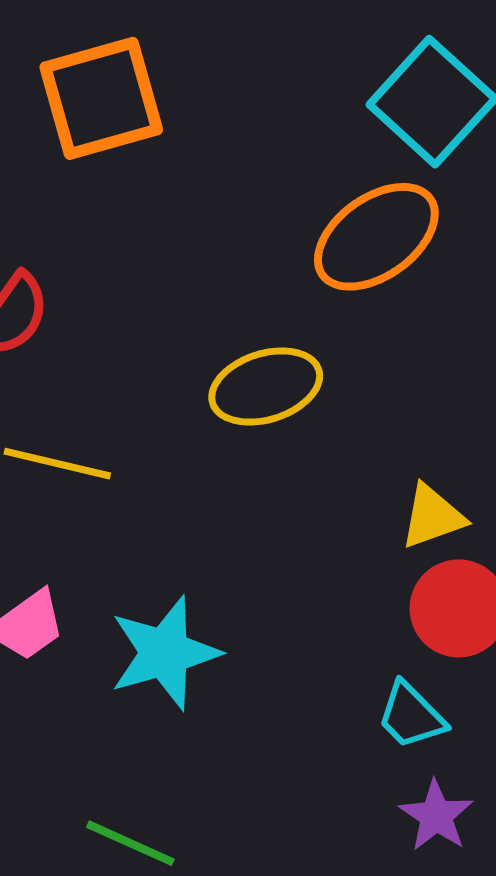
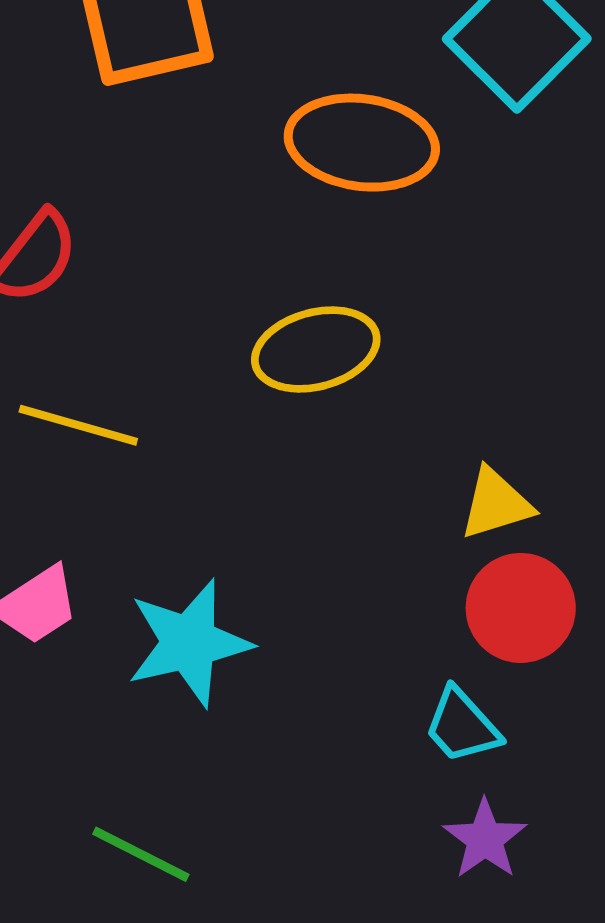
orange ellipse: (376, 237) -> (362, 143), moved, turned 41

